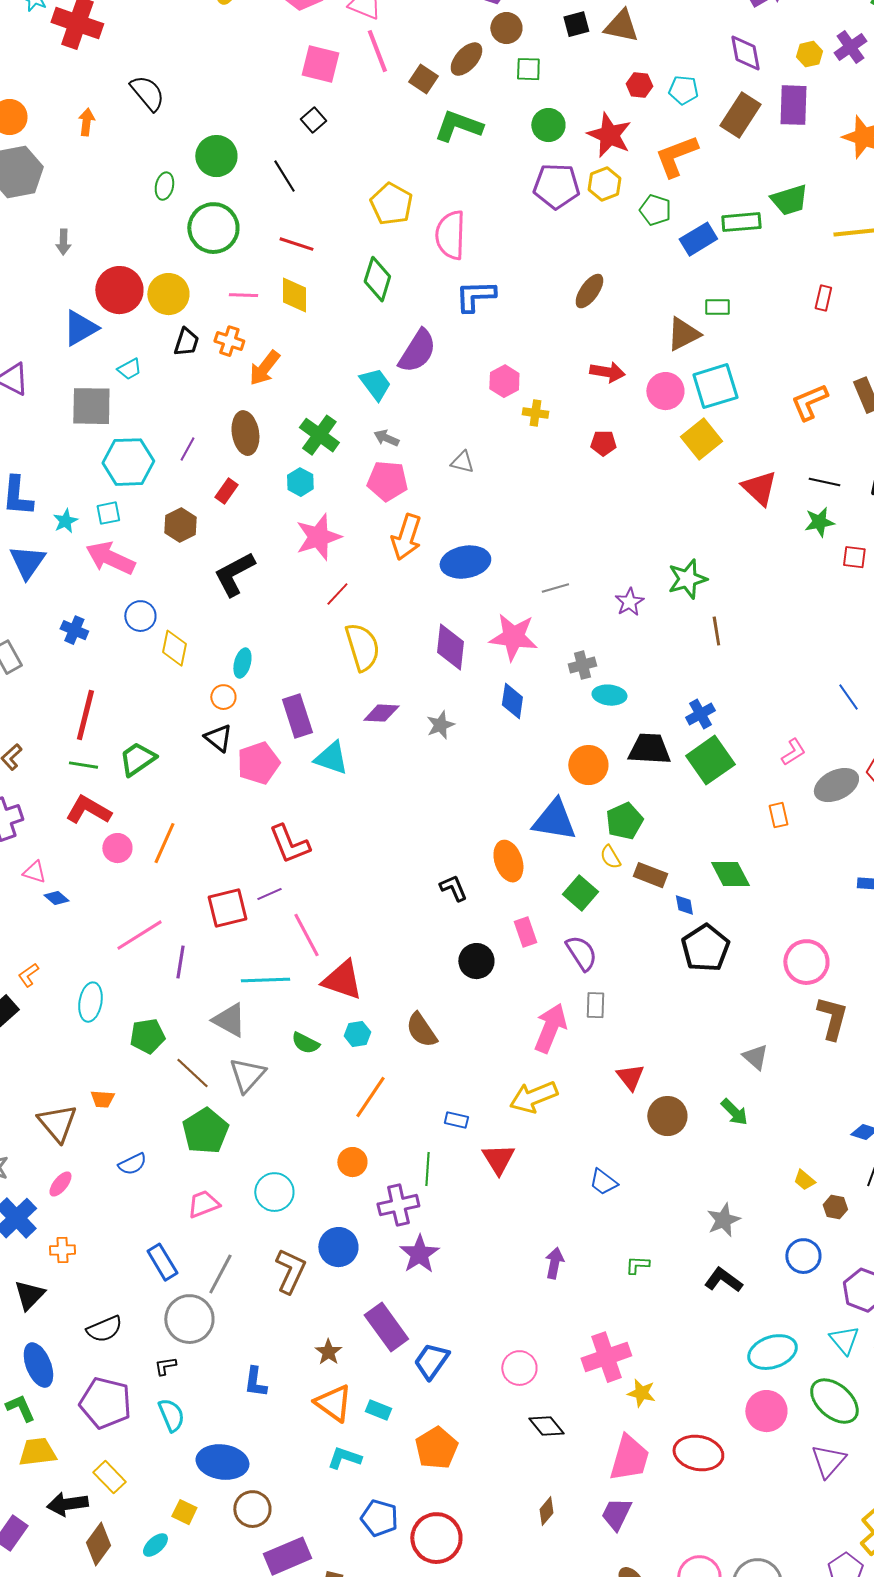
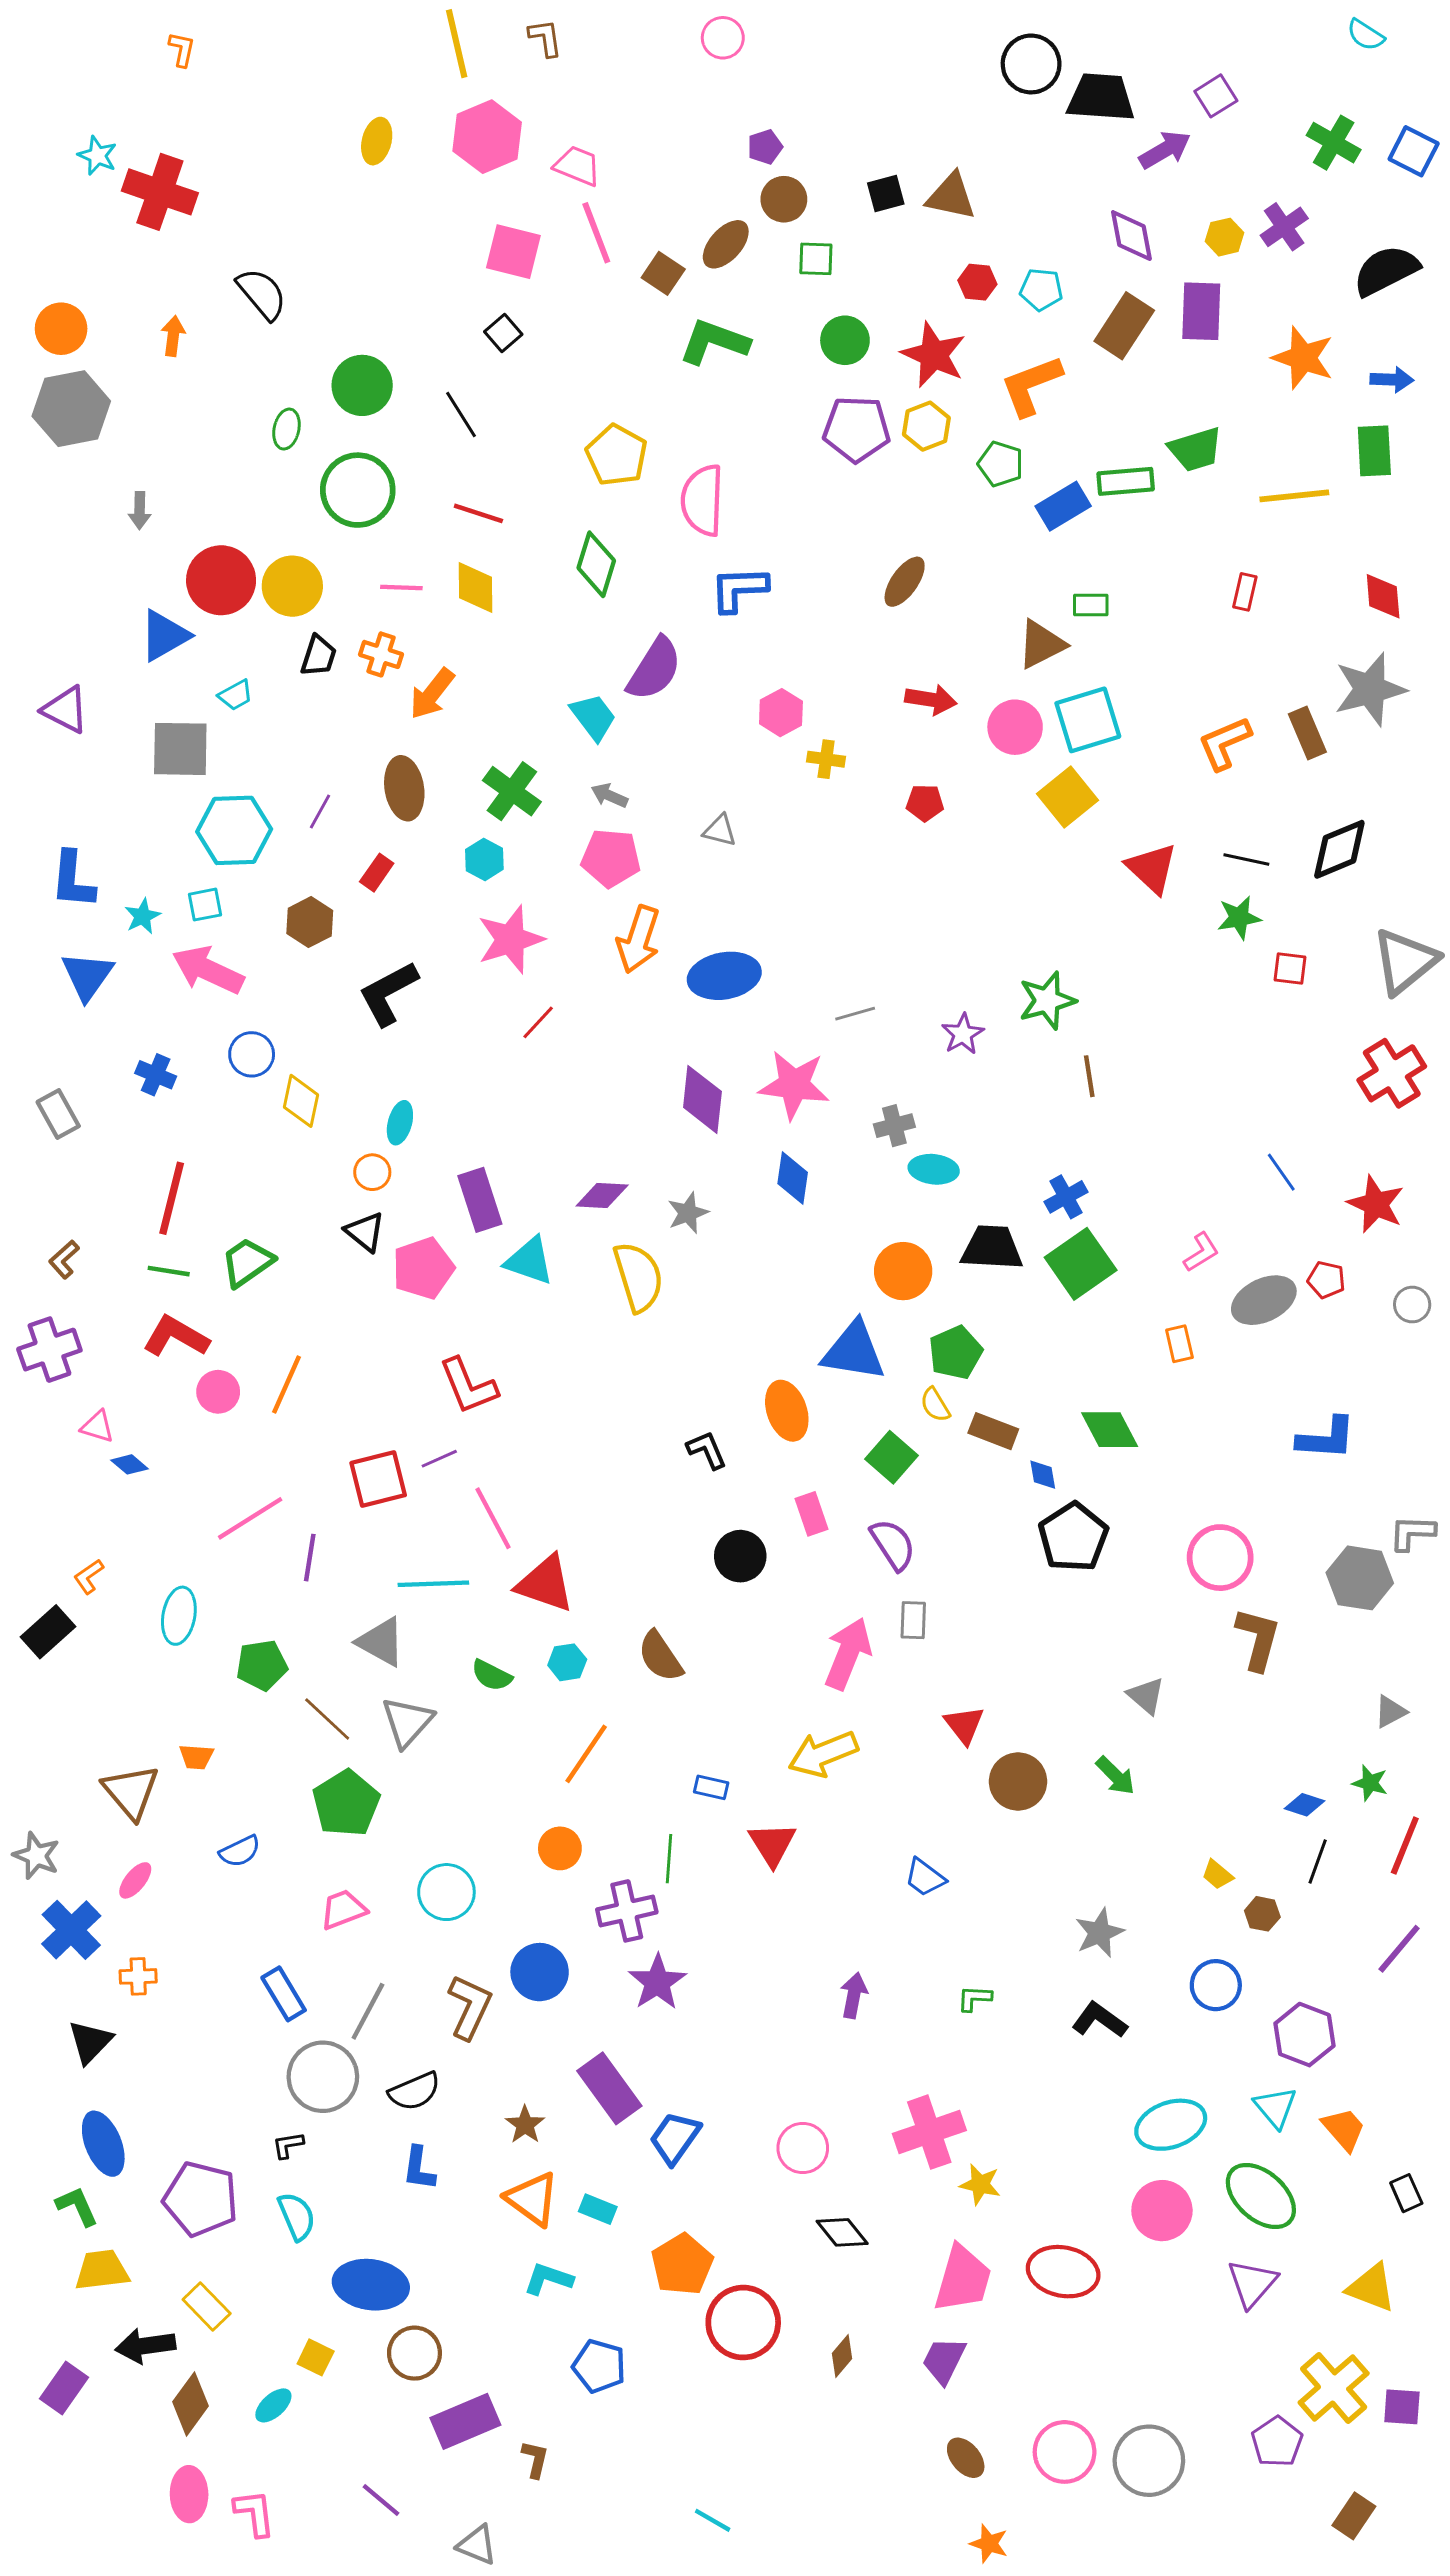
yellow semicircle: (362, 647) -> (638, 1277), moved
black semicircle: (104, 1329) -> (414, 2091), moved
red circle: (436, 1538) -> (743, 2323), moved

